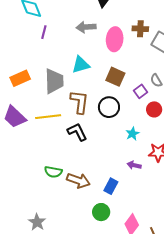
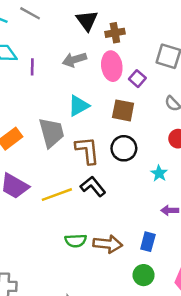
brown cross: (140, 29) -> (115, 33), moved
purple line: (44, 32) -> (32, 67), moved
purple square: (141, 91) -> (137, 79), moved
yellow line: (48, 117) -> (57, 195), moved

